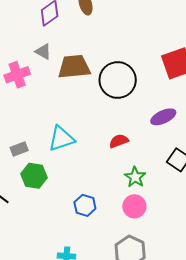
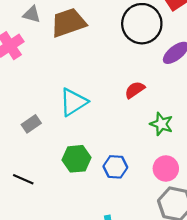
black circle: (118, 80) -> (142, 24), moved
green hexagon: (34, 176) -> (76, 159), moved
pink circle: (134, 206) -> (166, 168), moved

